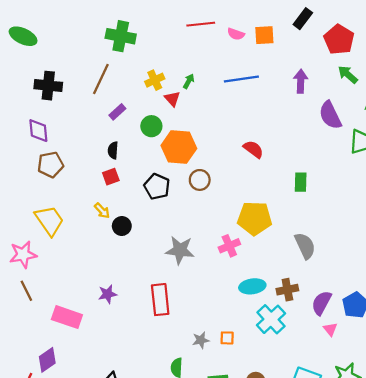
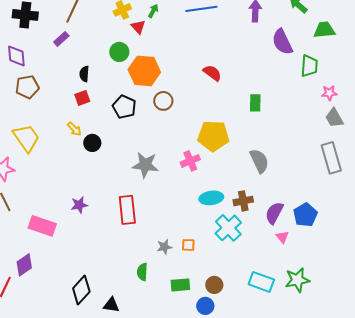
purple rectangle: (117, 112) -> (61, 39), moved

